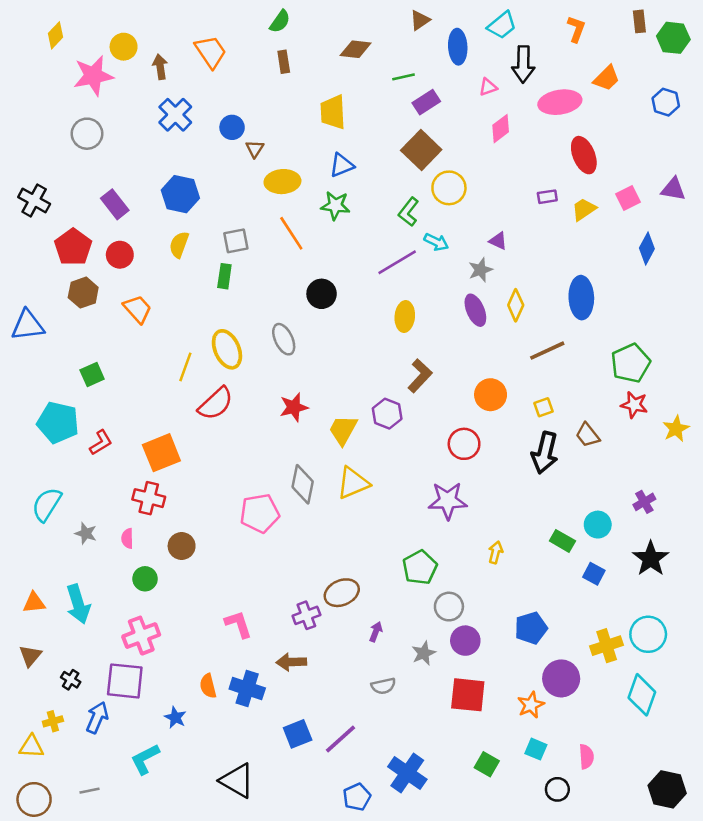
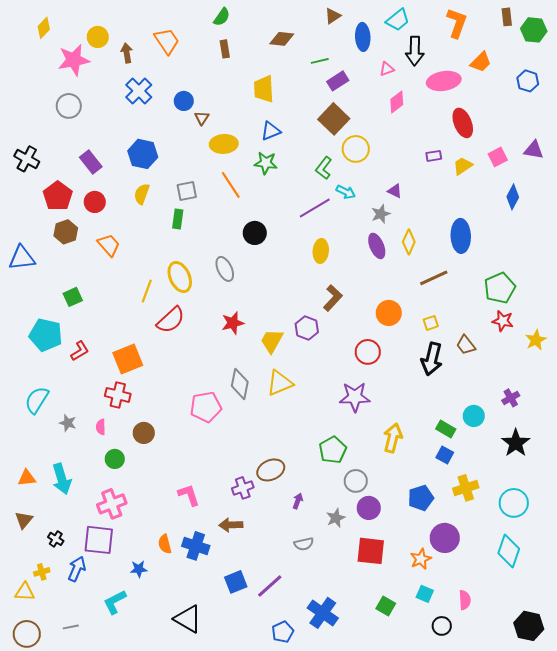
orange L-shape: (576, 29) -> (457, 23), size x1.4
yellow arrow: (496, 552) -> (393, 438), size x1.6
blue square: (594, 574) -> (445, 455), moved
yellow cross: (607, 646) -> (466, 488), moved
blue star: (175, 718) -> (139, 569), turned -30

